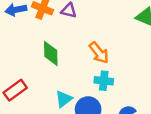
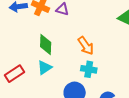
cyan triangle: (64, 99) -> (45, 68), moved

